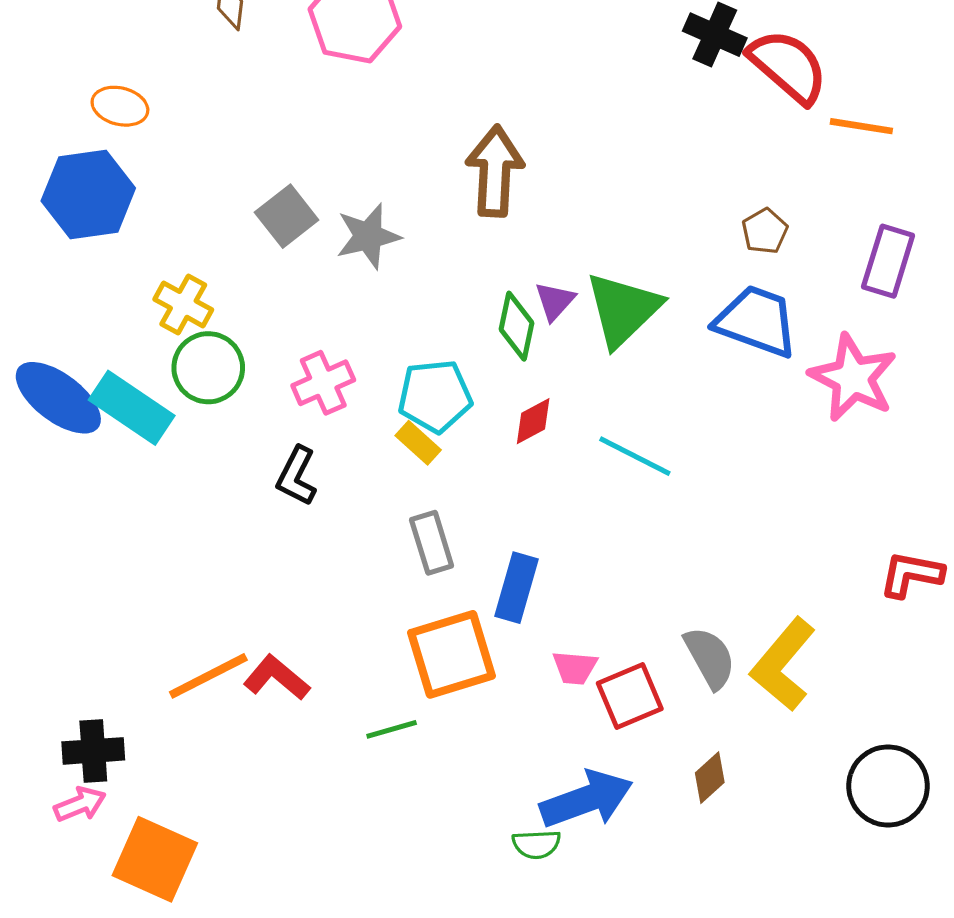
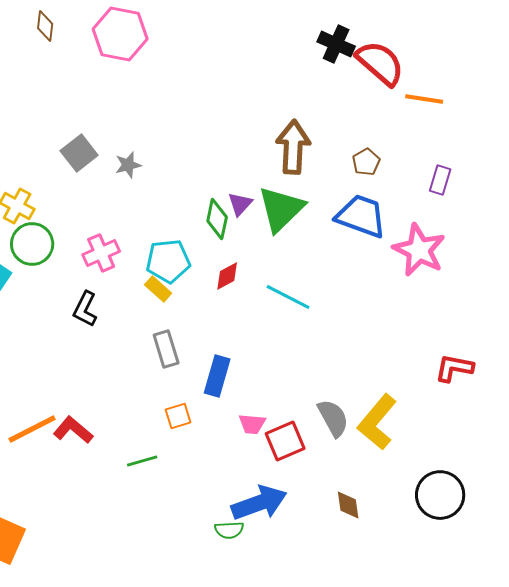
brown arrow: (495, 171) -> (293, 147), moved
gray star: (368, 236) -> (128, 165), size x0.7
purple rectangle: (888, 261) -> (440, 180), size x0.7
orange square: (452, 654) -> (178, 416), size x0.5
brown diamond: (710, 778) -> (348, 505), moved, turned -56

